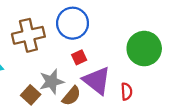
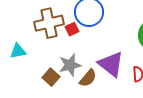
red square: (79, 57) -> (72, 29), moved

